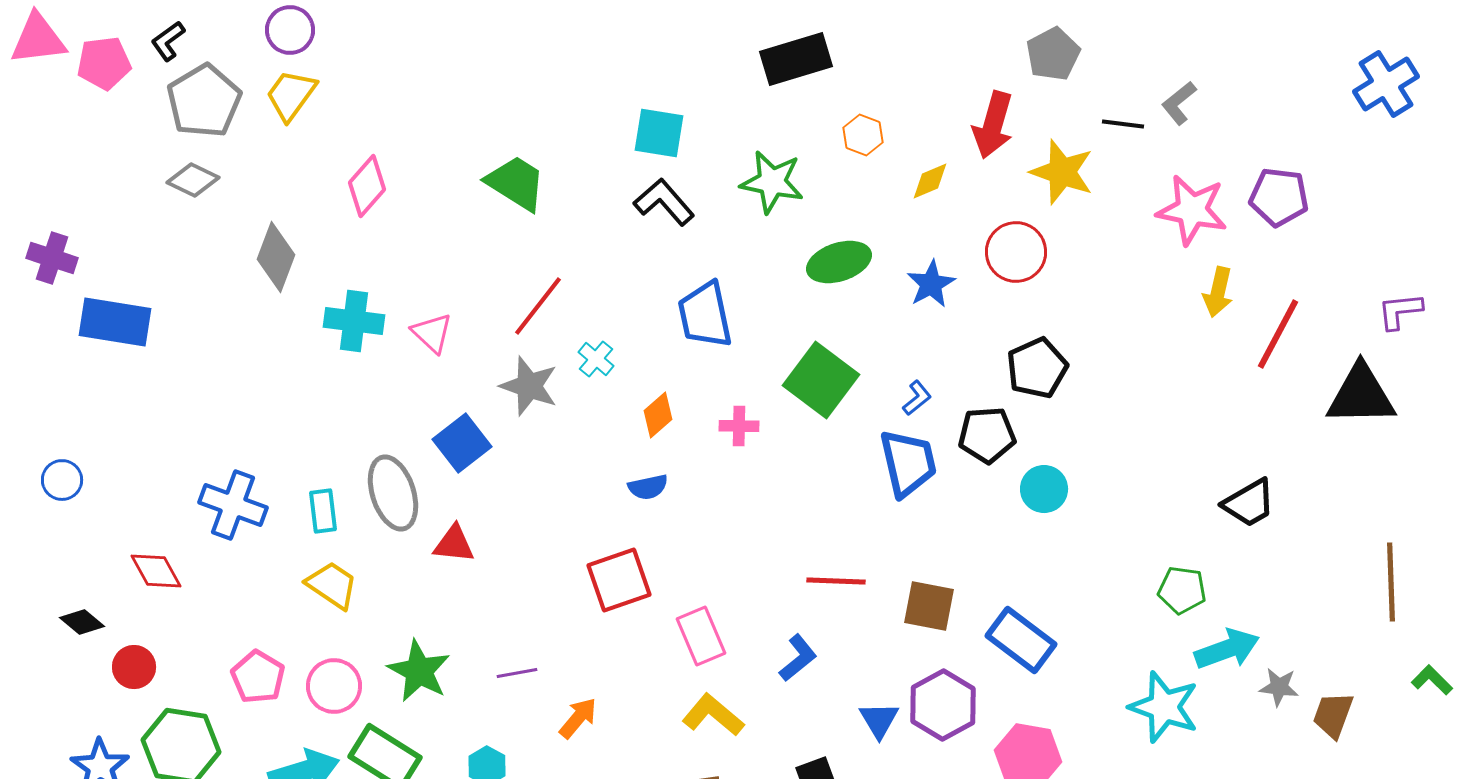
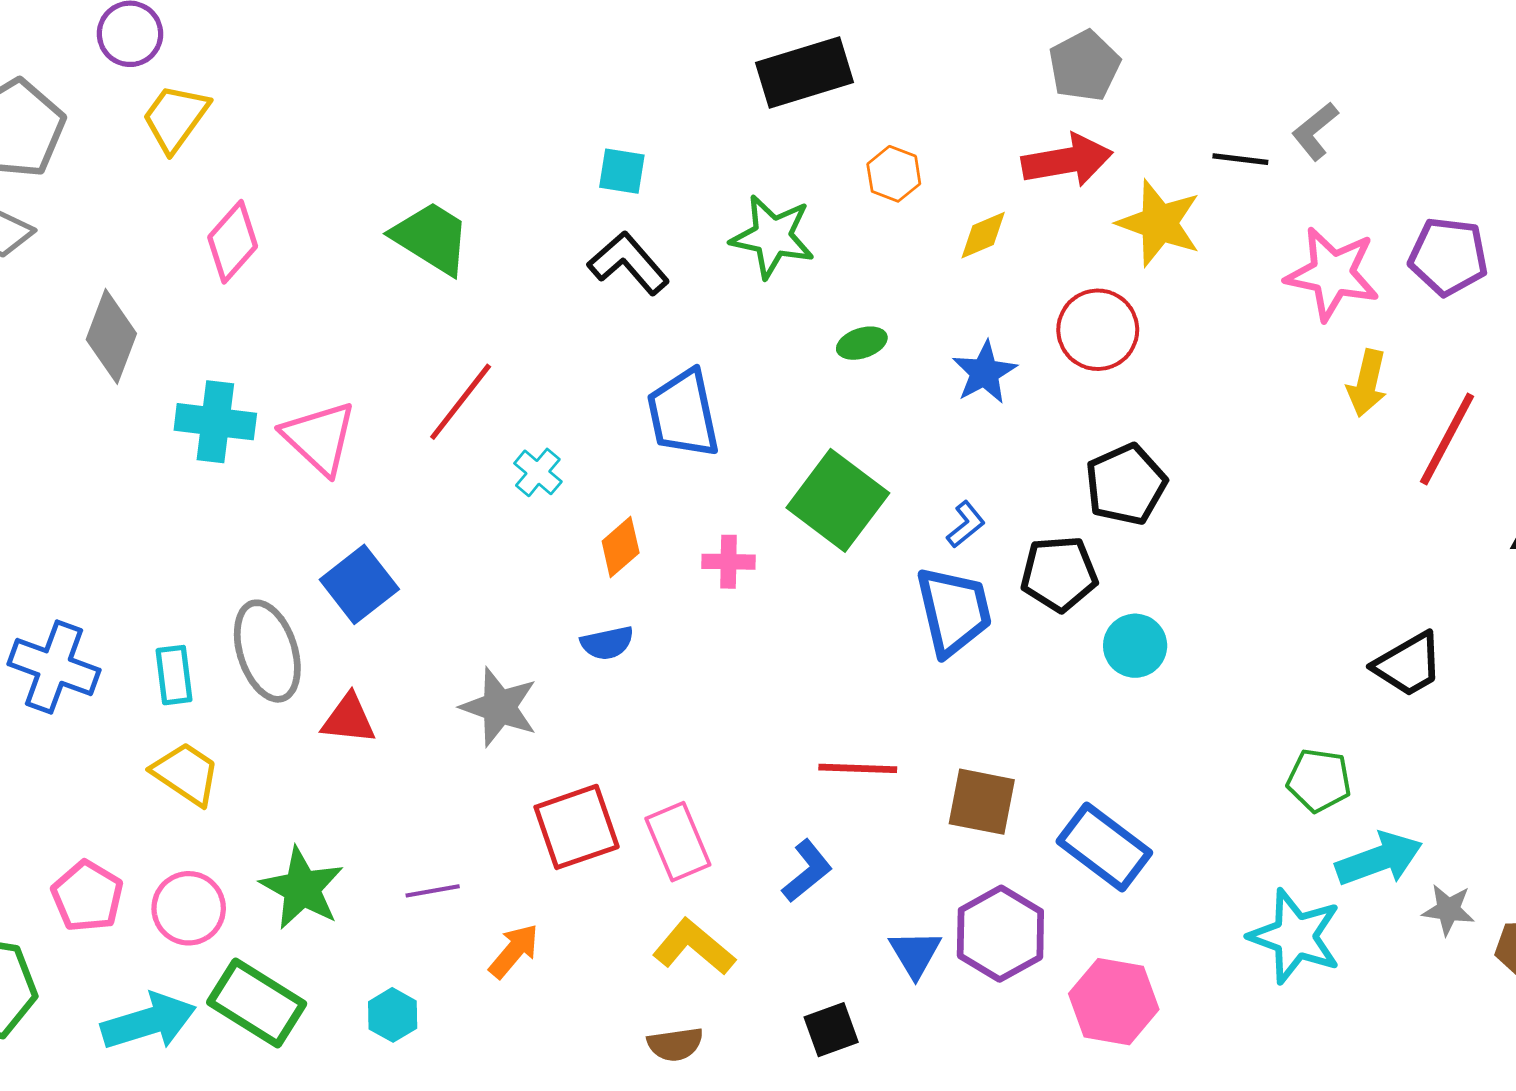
gray pentagon: (1053, 54) -> (1084, 66), moved
yellow trapezoid: (291, 95) -> (175, 118), moved
red arrow: (993, 125) -> (1067, 160), turned -116
cyan square: (659, 133) -> (622, 171), size x0.7
green ellipse: (839, 262) -> (862, 343), size x0.6
pink triangle: (432, 333) -> (319, 438), size x1.4
gray star: (529, 386) -> (499, 707), moved
red square: (619, 580) -> (577, 827), moved

